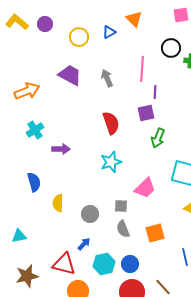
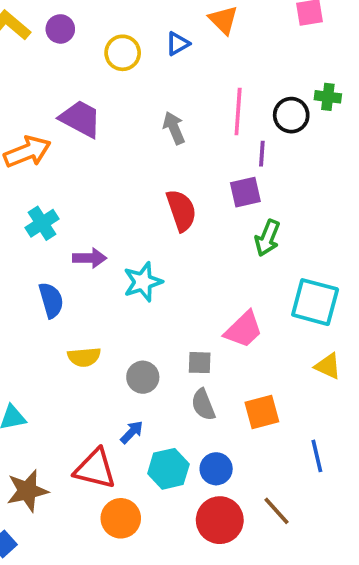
black circle: (171, 48) -> (291, 115), moved
purple trapezoid: (70, 75) -> (80, 119), moved
cyan star: (111, 162) -> (143, 282), moved
blue semicircle: (34, 182) -> (51, 300), moved
yellow semicircle: (58, 203) -> (84, 357), turned -96

